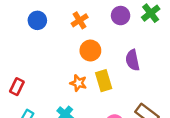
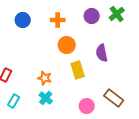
orange cross: (80, 20) -> (58, 20), turned 32
orange star: (78, 83) -> (45, 78), moved

